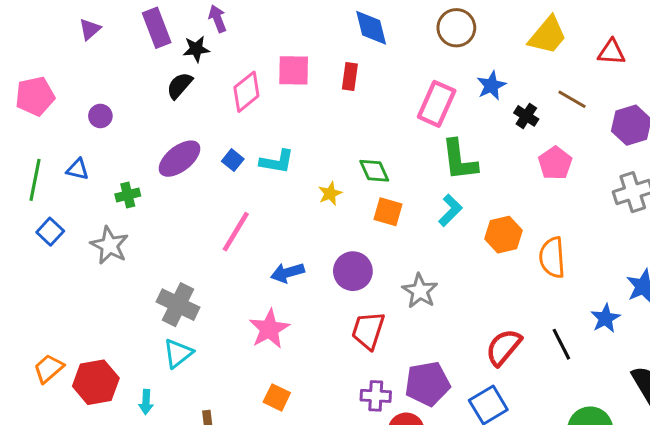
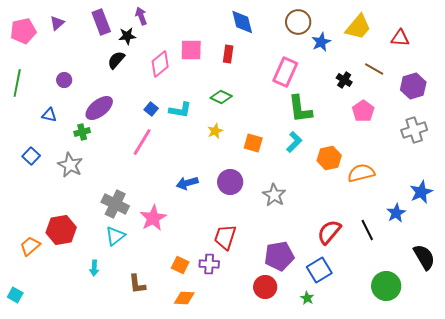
blue star: (491, 86) -> (321, 42), moved
pink pentagon: (35, 96) -> (23, 31), moved
purple ellipse: (179, 159) -> (99, 108), moved
green diamond: (374, 171) -> (221, 97), moved, turned -40
green line: (35, 180) -> (17, 83), moved
pink line: (236, 232) -> (142, 142), moved
orange semicircle: (552, 257) -> (361, 173), turned 80
pink star: (269, 329) -> (153, 218), moved
red trapezoid: (368, 330) -> (225, 237), moved
red hexagon: (96, 382) -> (61, 230), moved
purple cross: (376, 396) -> (209, 264), moved

